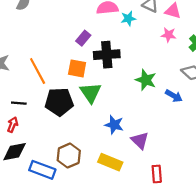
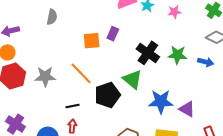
pink star: (169, 35) -> (174, 12), moved
black cross: (107, 55) -> (148, 53), moved, turned -35
orange square: (77, 68) -> (92, 41), moved
blue star: (114, 125) -> (161, 102), size x1.4

